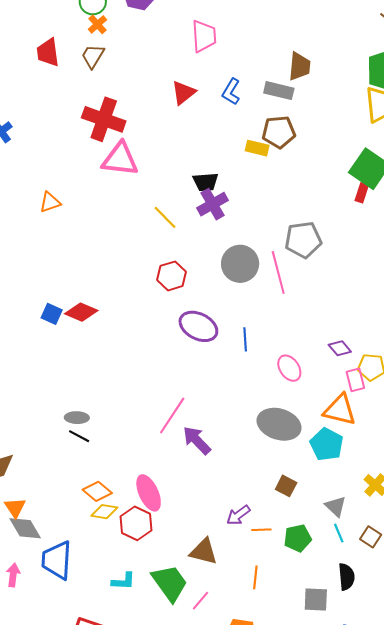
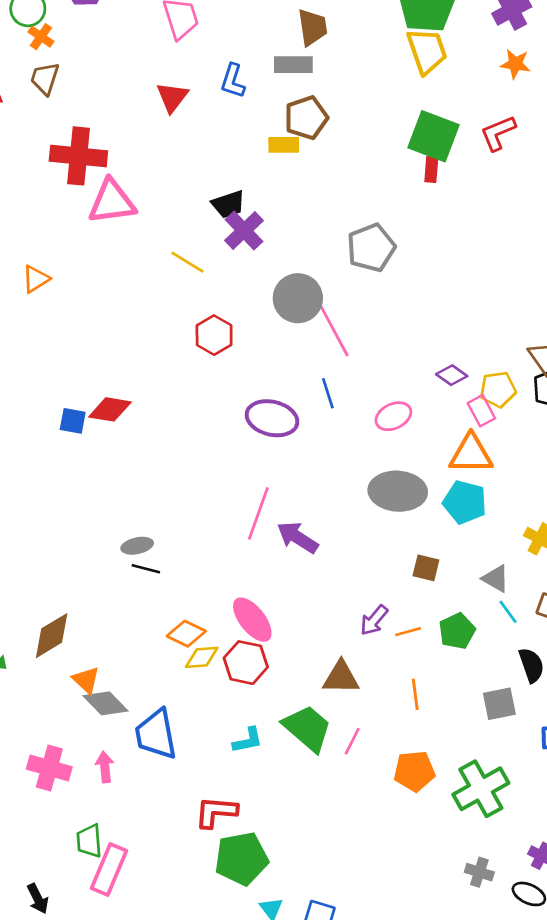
pink line: (278, 272) -> (334, 331), moved
purple ellipse: (198, 326) -> (272, 418), moved
pink ellipse: (289, 368) -> (393, 416), turned -68

